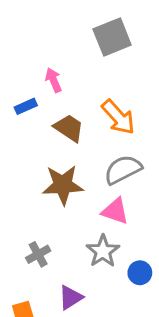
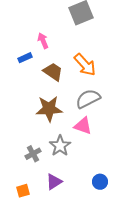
gray star: (103, 251) -> (60, 146), moved
blue circle: (140, 273) -> (100, 182), moved

